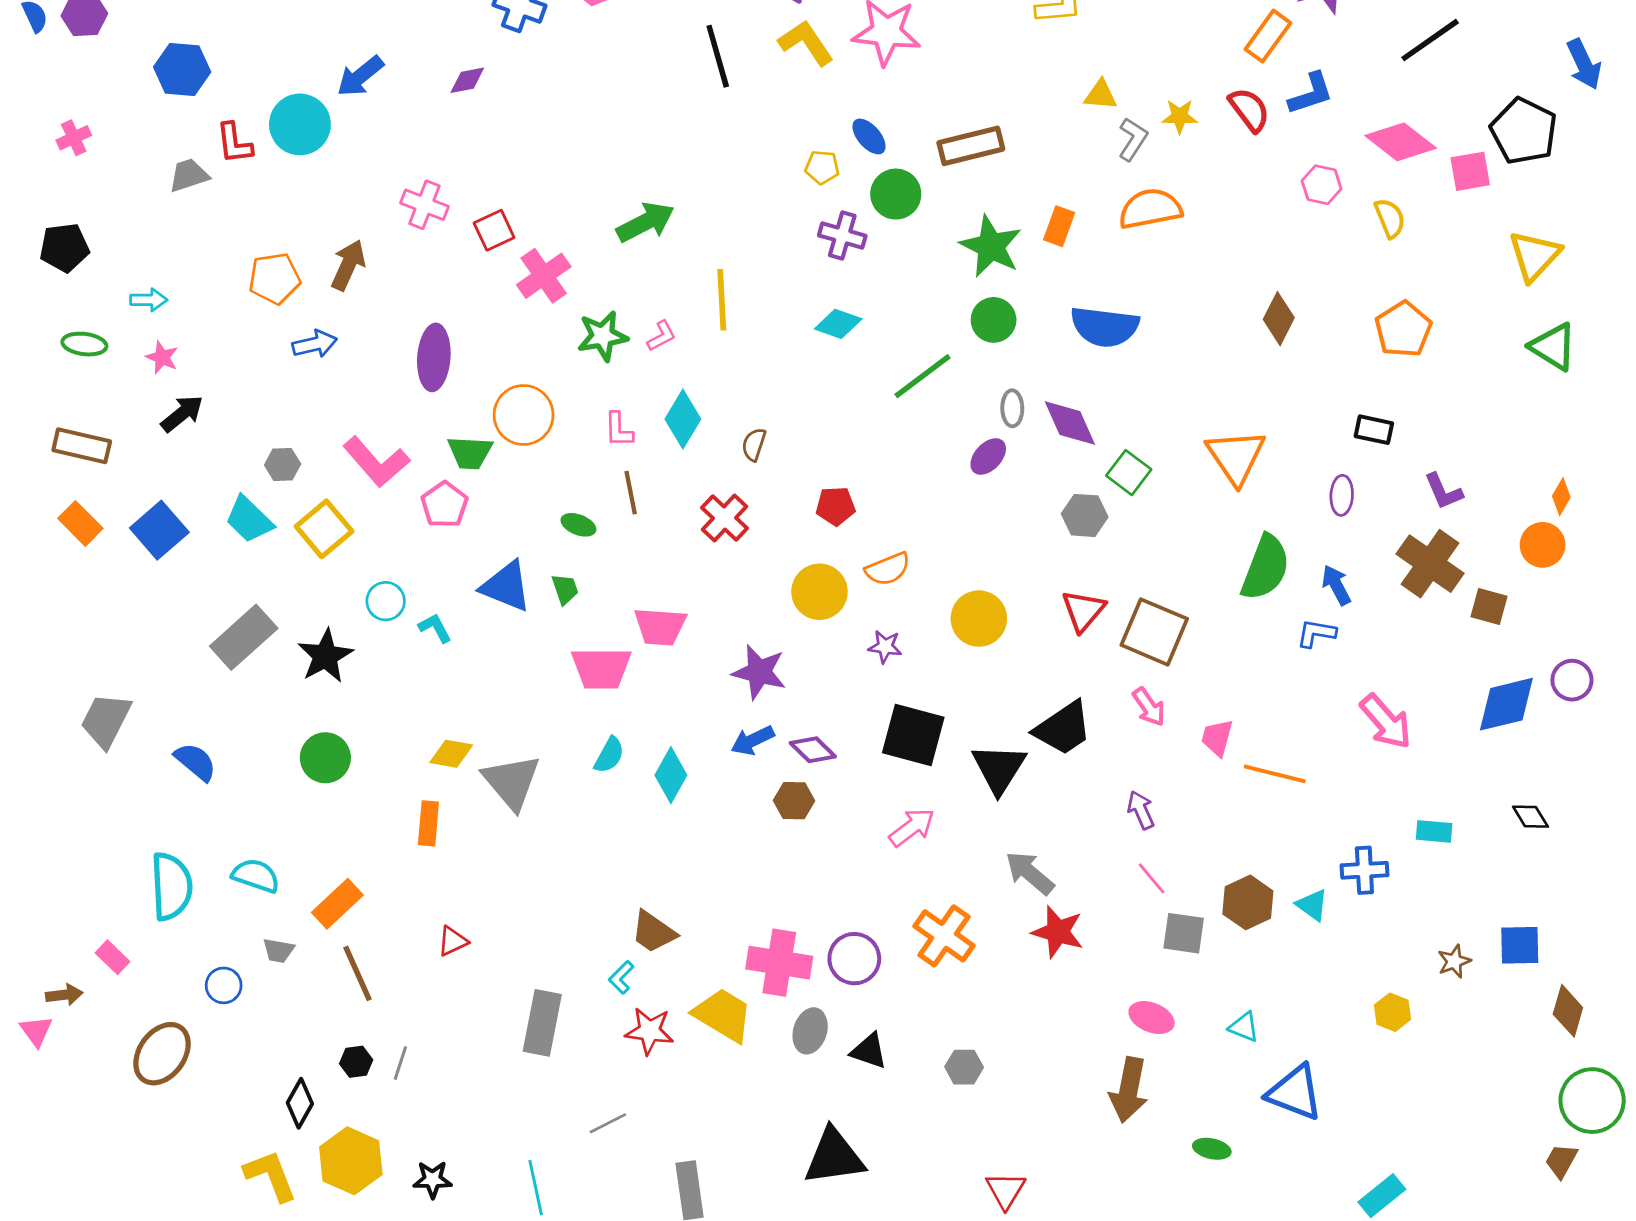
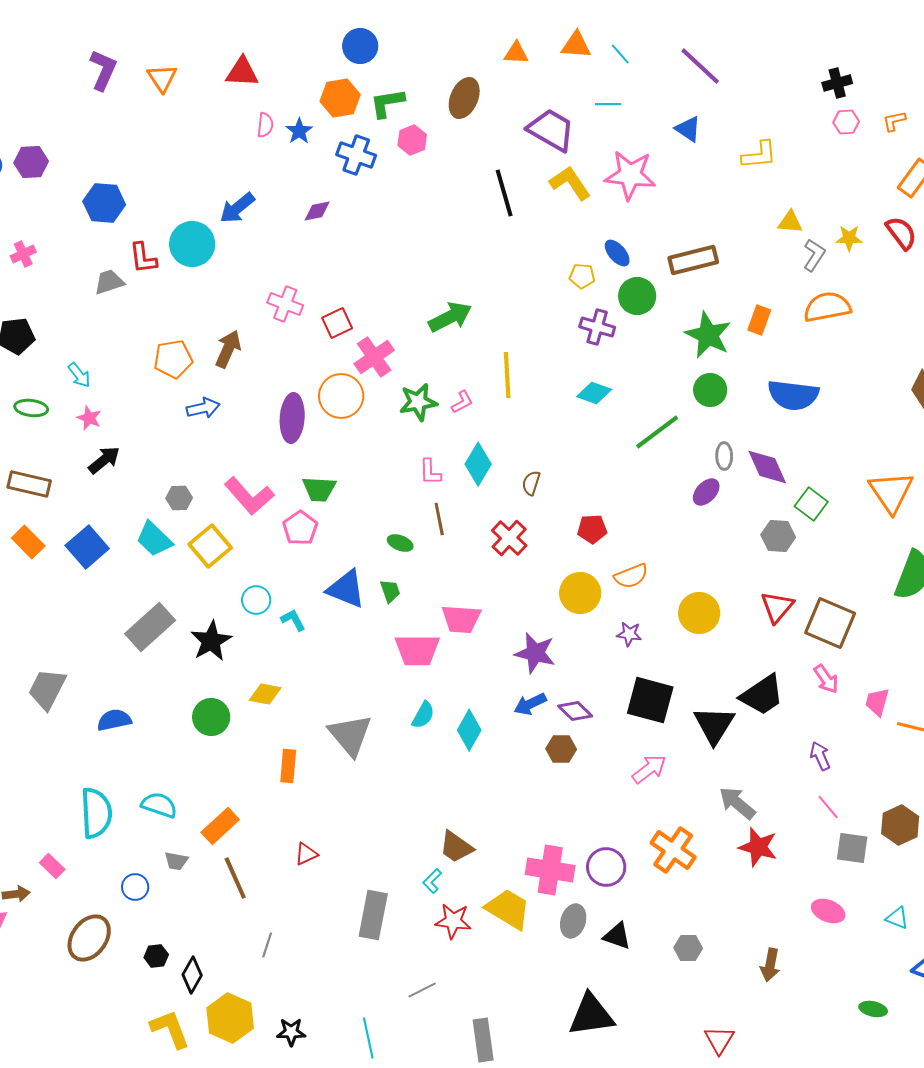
cyan arrow: (149, 300) -> (79, 375), turned 52
orange circle: (524, 415) -> (341, 396), moved
yellow diamond: (451, 754) -> (265, 694), moved
blue semicircle: (195, 762) -> (114, 720), turned -52
black hexagon: (356, 1062) -> (156, 956), moved
brown arrow: (1129, 1090) -> (770, 965), moved, size x0.7

